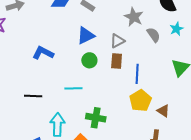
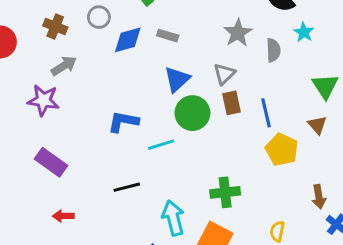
gray star: (134, 17) -> (238, 33), turned 30
gray semicircle: (153, 35) -> (273, 50), turned 49
green circle: (89, 60) -> (192, 113), size x1.5
cyan line: (73, 88) -> (161, 145), moved
brown triangle: (163, 111) -> (317, 125), moved, turned 32

